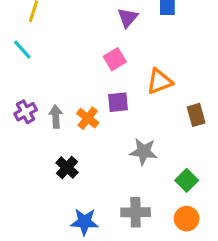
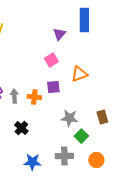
brown rectangle: (196, 115) -> (102, 117), moved
orange cross: (88, 118) -> (34, 97), turned -32
green square: (187, 180) -> (81, 136), moved

